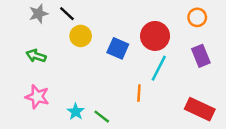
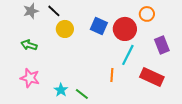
orange circle: (197, 17) -> (147, 14), moved
blue square: (118, 48) -> (99, 26), moved
red rectangle: (200, 109) -> (152, 77), moved

